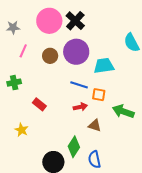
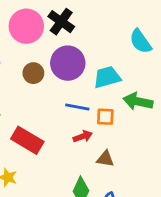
red rectangle: (39, 104) -> (27, 140), size x1.6
green arrow: (123, 111) -> (138, 101), moved

